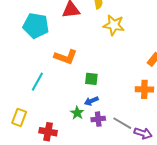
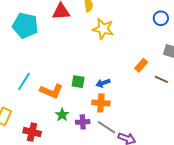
orange L-shape: (66, 57) -> (51, 91), moved
orange cross: (144, 89) -> (101, 103), moved
blue arrow: (91, 101) -> (103, 83), moved

